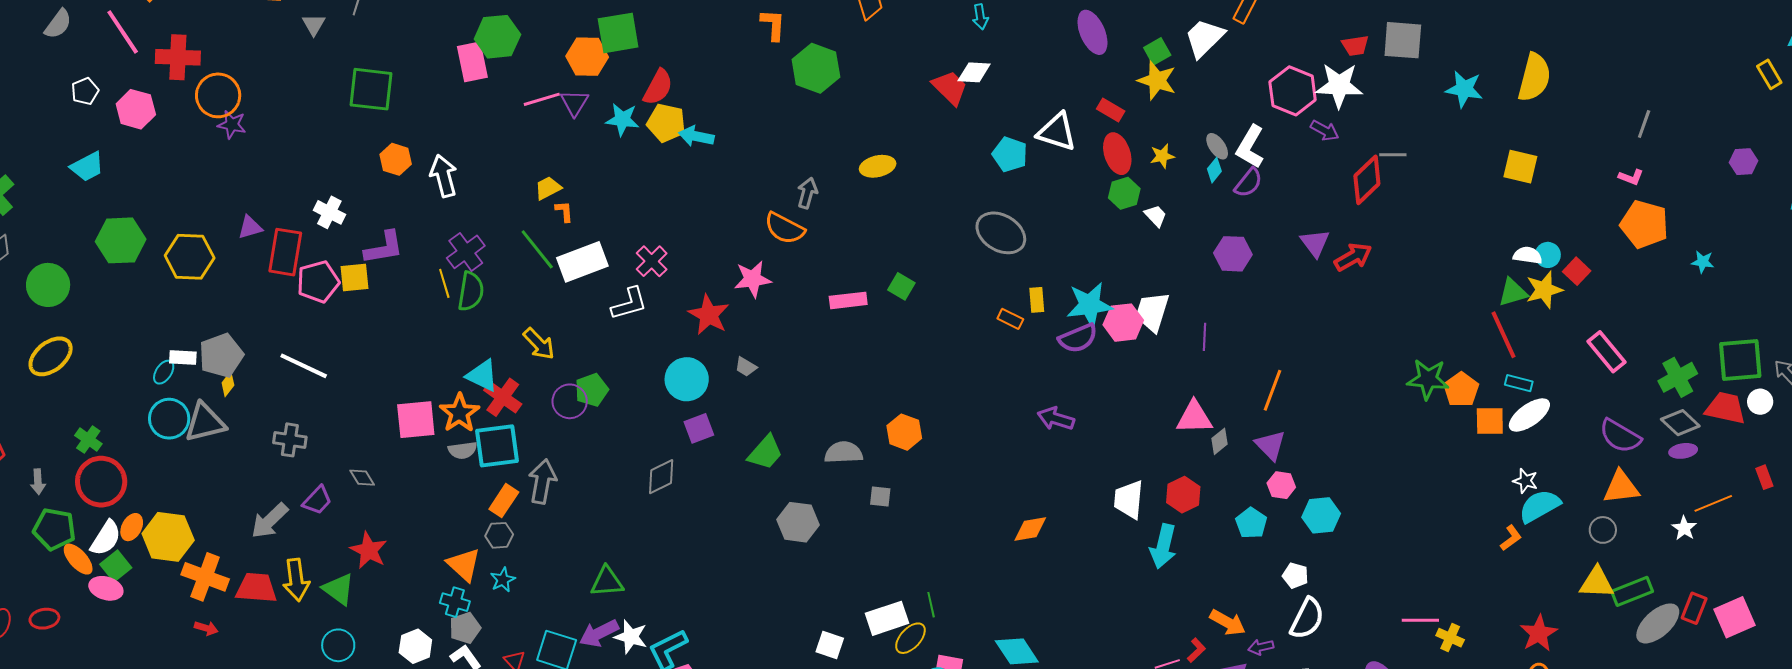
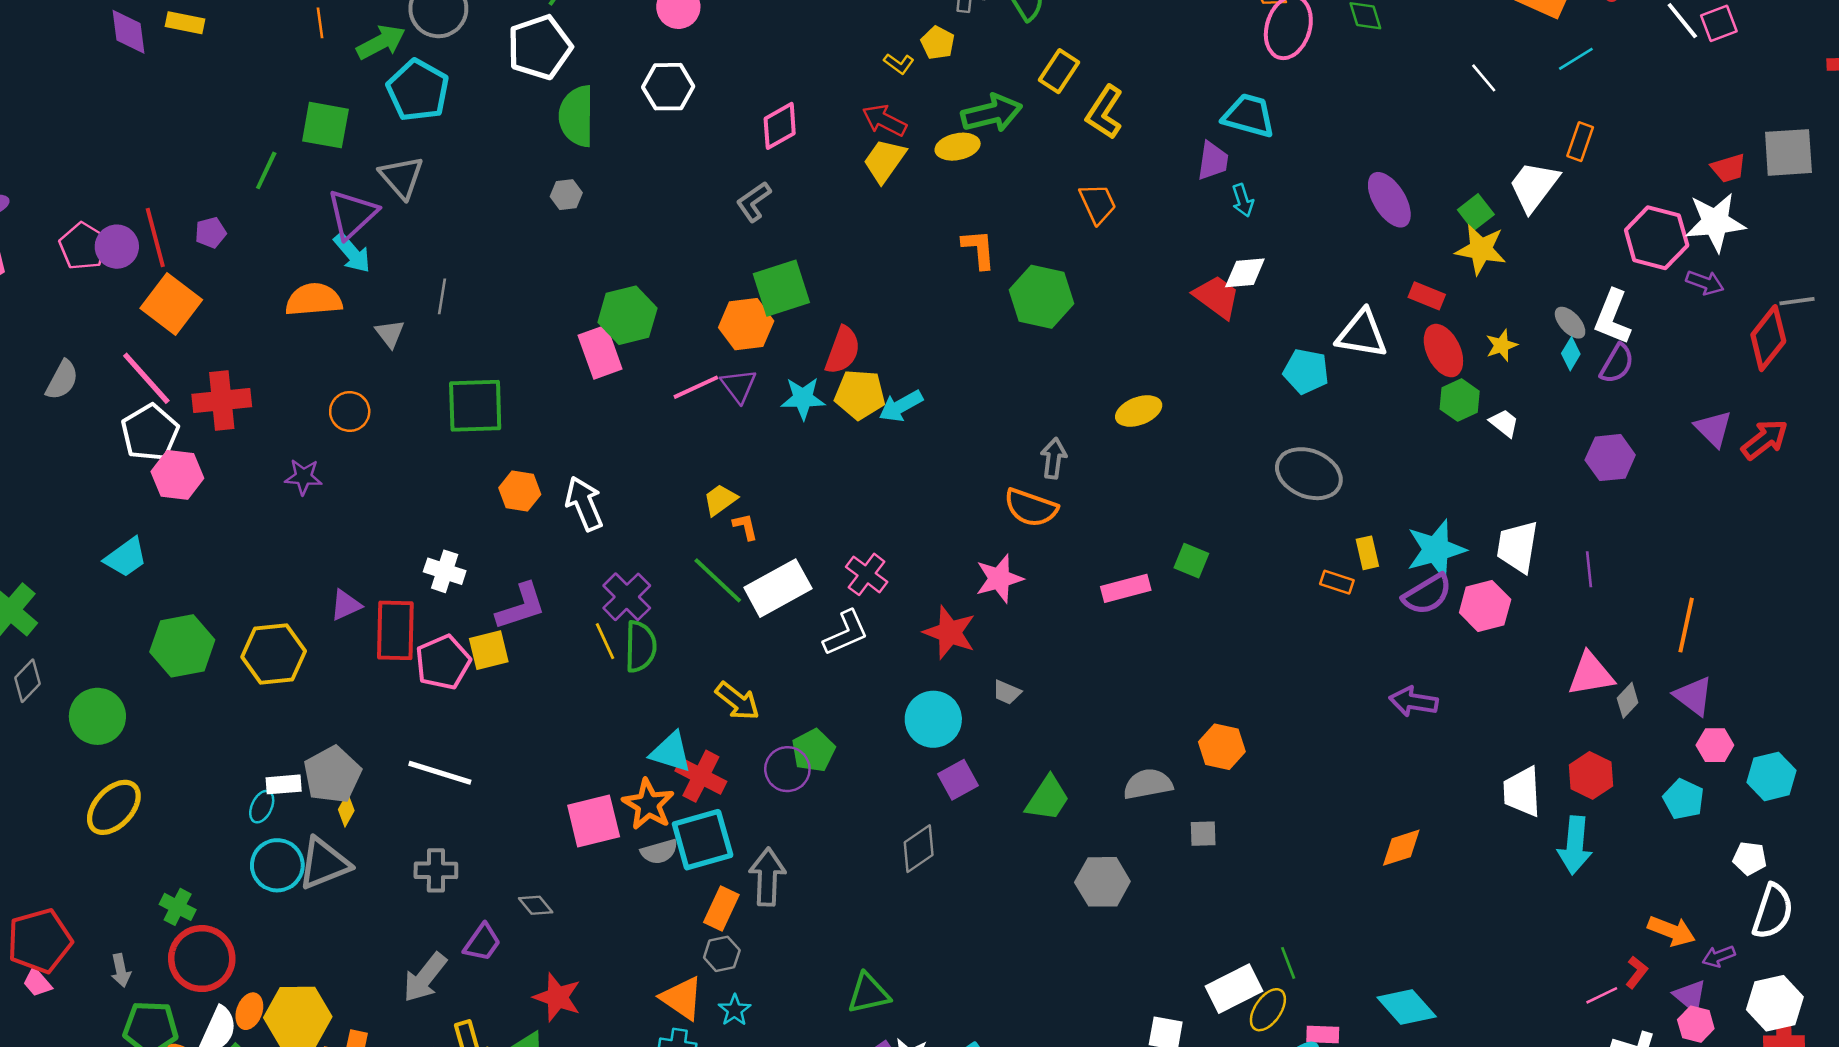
white pentagon: (85, 91) -> (150, 433), moved, size x1.6
orange circle: (218, 95) -> (350, 411), moved, size x0.7
cyan arrow: (696, 136) -> (901, 406), turned -32
pink hexagon: (1123, 323) -> (1485, 606), moved

